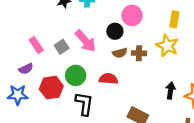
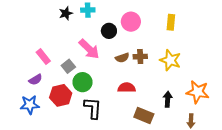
black circle: (115, 31) -> (109, 31), moved
yellow star: (167, 46) -> (170, 60), moved
gray square: (62, 47) -> (68, 66), moved
red semicircle: (108, 79) -> (127, 88), moved
black arrow: (170, 91) -> (168, 99), moved

